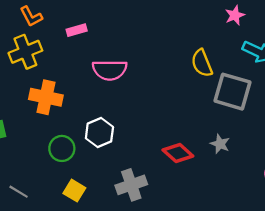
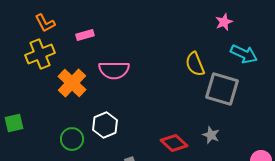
orange cross: (46, 97) -> (72, 83), moved, turned 32

